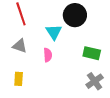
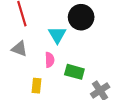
green rectangle: (92, 53) -> (74, 72), moved
yellow rectangle: (19, 79) -> (36, 86), moved

